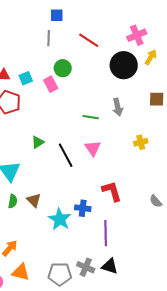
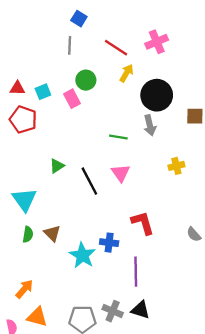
blue square: (57, 15) -> (79, 19), turned 32
pink cross: (137, 35) -> (157, 42), moved
yellow arrow: (151, 57) -> (127, 73), moved
black circle: (124, 65) -> (157, 95), moved

